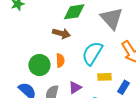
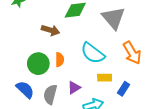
brown arrow: (61, 33) -> (51, 30), moved
cyan semicircle: (92, 53) -> (93, 53), turned -85

